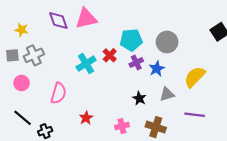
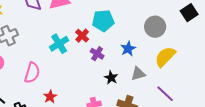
gray circle: (167, 42) -> (155, 27), moved
purple cross: (136, 62) -> (97, 54), moved, turned -32
purple line: (195, 115) -> (165, 94), turned 36
red star: (86, 118) -> (50, 97), moved

